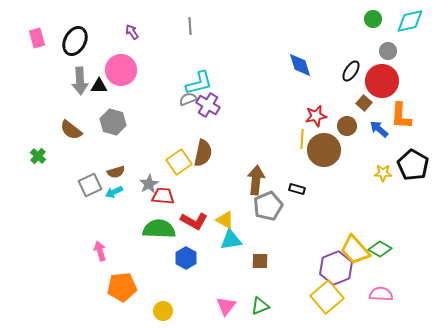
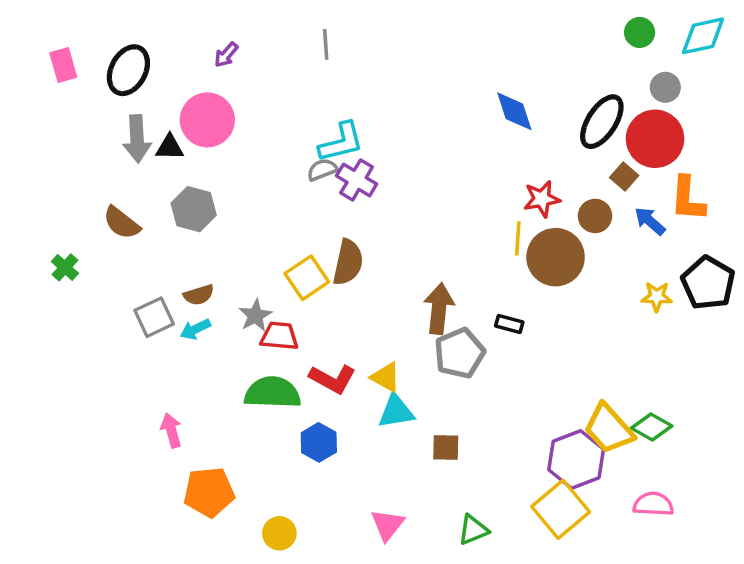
purple arrow: (132, 32) -> (226, 55), turned -105
black ellipse: (351, 71) -> (602, 122), size x1.5
green triangle: (260, 306) -> (473, 530), moved

